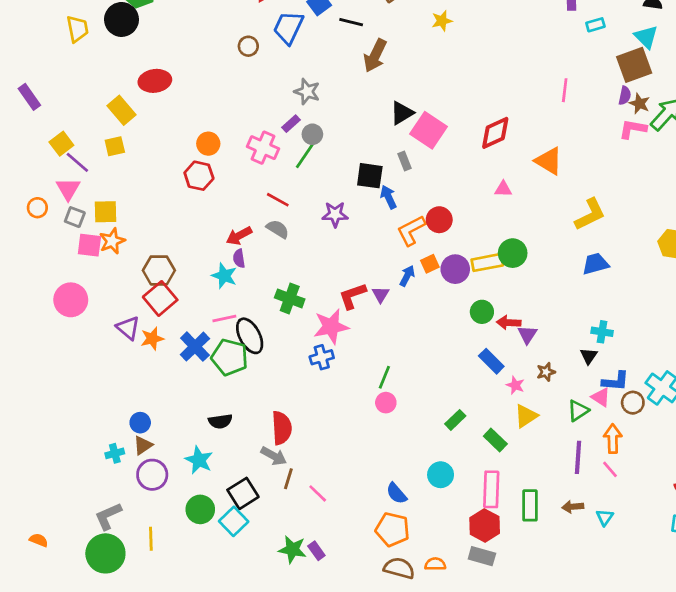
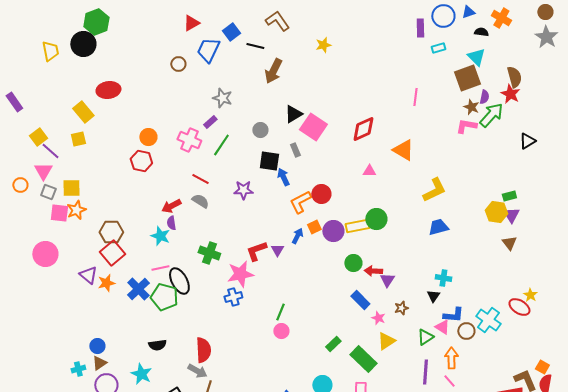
purple semicircle: (625, 96) -> (484, 97), moved
gray circle: (312, 134) -> (260, 130), moved
green rectangle: (495, 440) -> (363, 359), size x1.5

